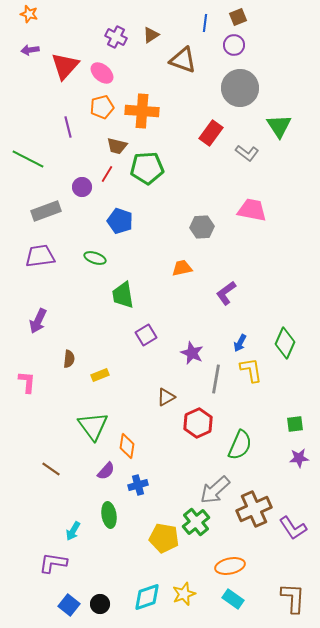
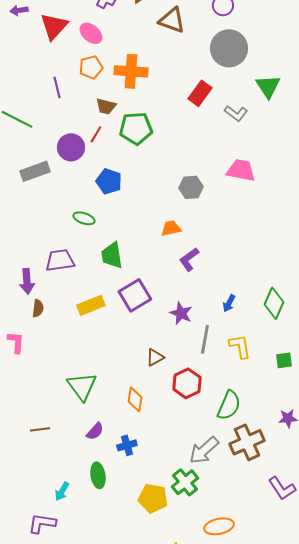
purple circle: (82, 187) -> (71, 147), size x1.4
purple trapezoid: (40, 256) -> (60, 260), moved
purple L-shape: (226, 293) -> (189, 259), moved
purple arrow: (38, 321) -> (27, 281), turned -30
purple square: (146, 335) -> (135, 295), size x1.5
brown semicircle: (69, 359) -> (38, 308), moved
yellow L-shape: (251, 370) -> (240, 346), moved
yellow rectangle: (100, 375) -> (91, 305), moved, size x1.5
green square: (295, 424) -> (284, 360), moved
orange diamond: (127, 446) -> (135, 399), moved
brown line: (51, 469) -> (40, 429), turned -42
brown cross: (254, 509) -> (247, 442), moved

